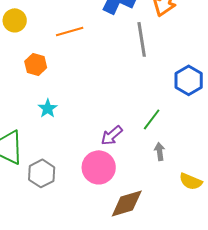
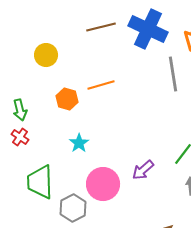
orange line: (70, 31) -> (101, 85), moved
pink circle: (99, 167) -> (103, 184), moved

